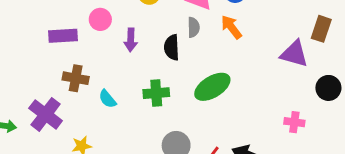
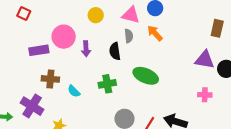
pink circle: (100, 19) -> (64, 37), size x1.5
purple triangle: (294, 54) -> (205, 60), moved
green ellipse: (212, 87) -> (146, 76), turned 60

